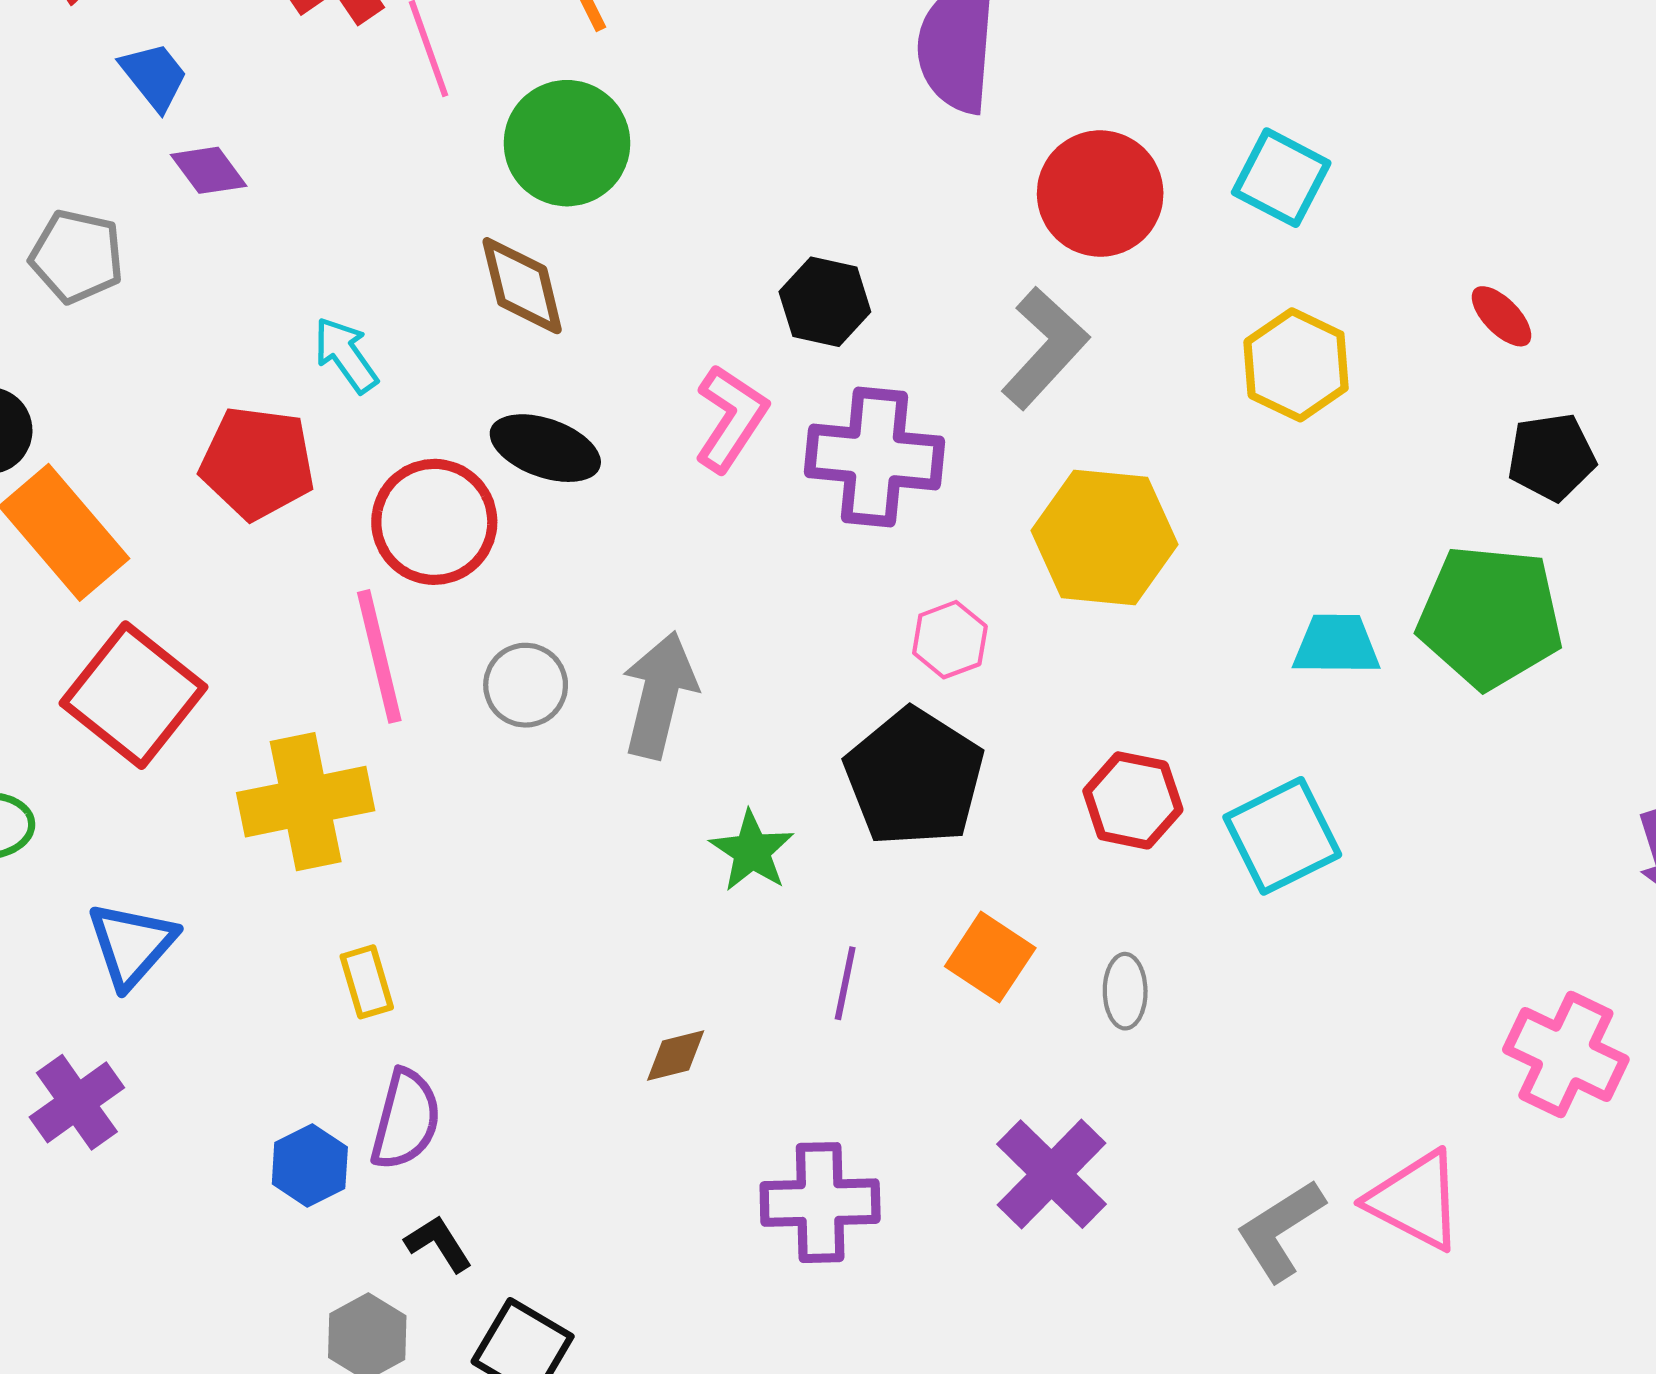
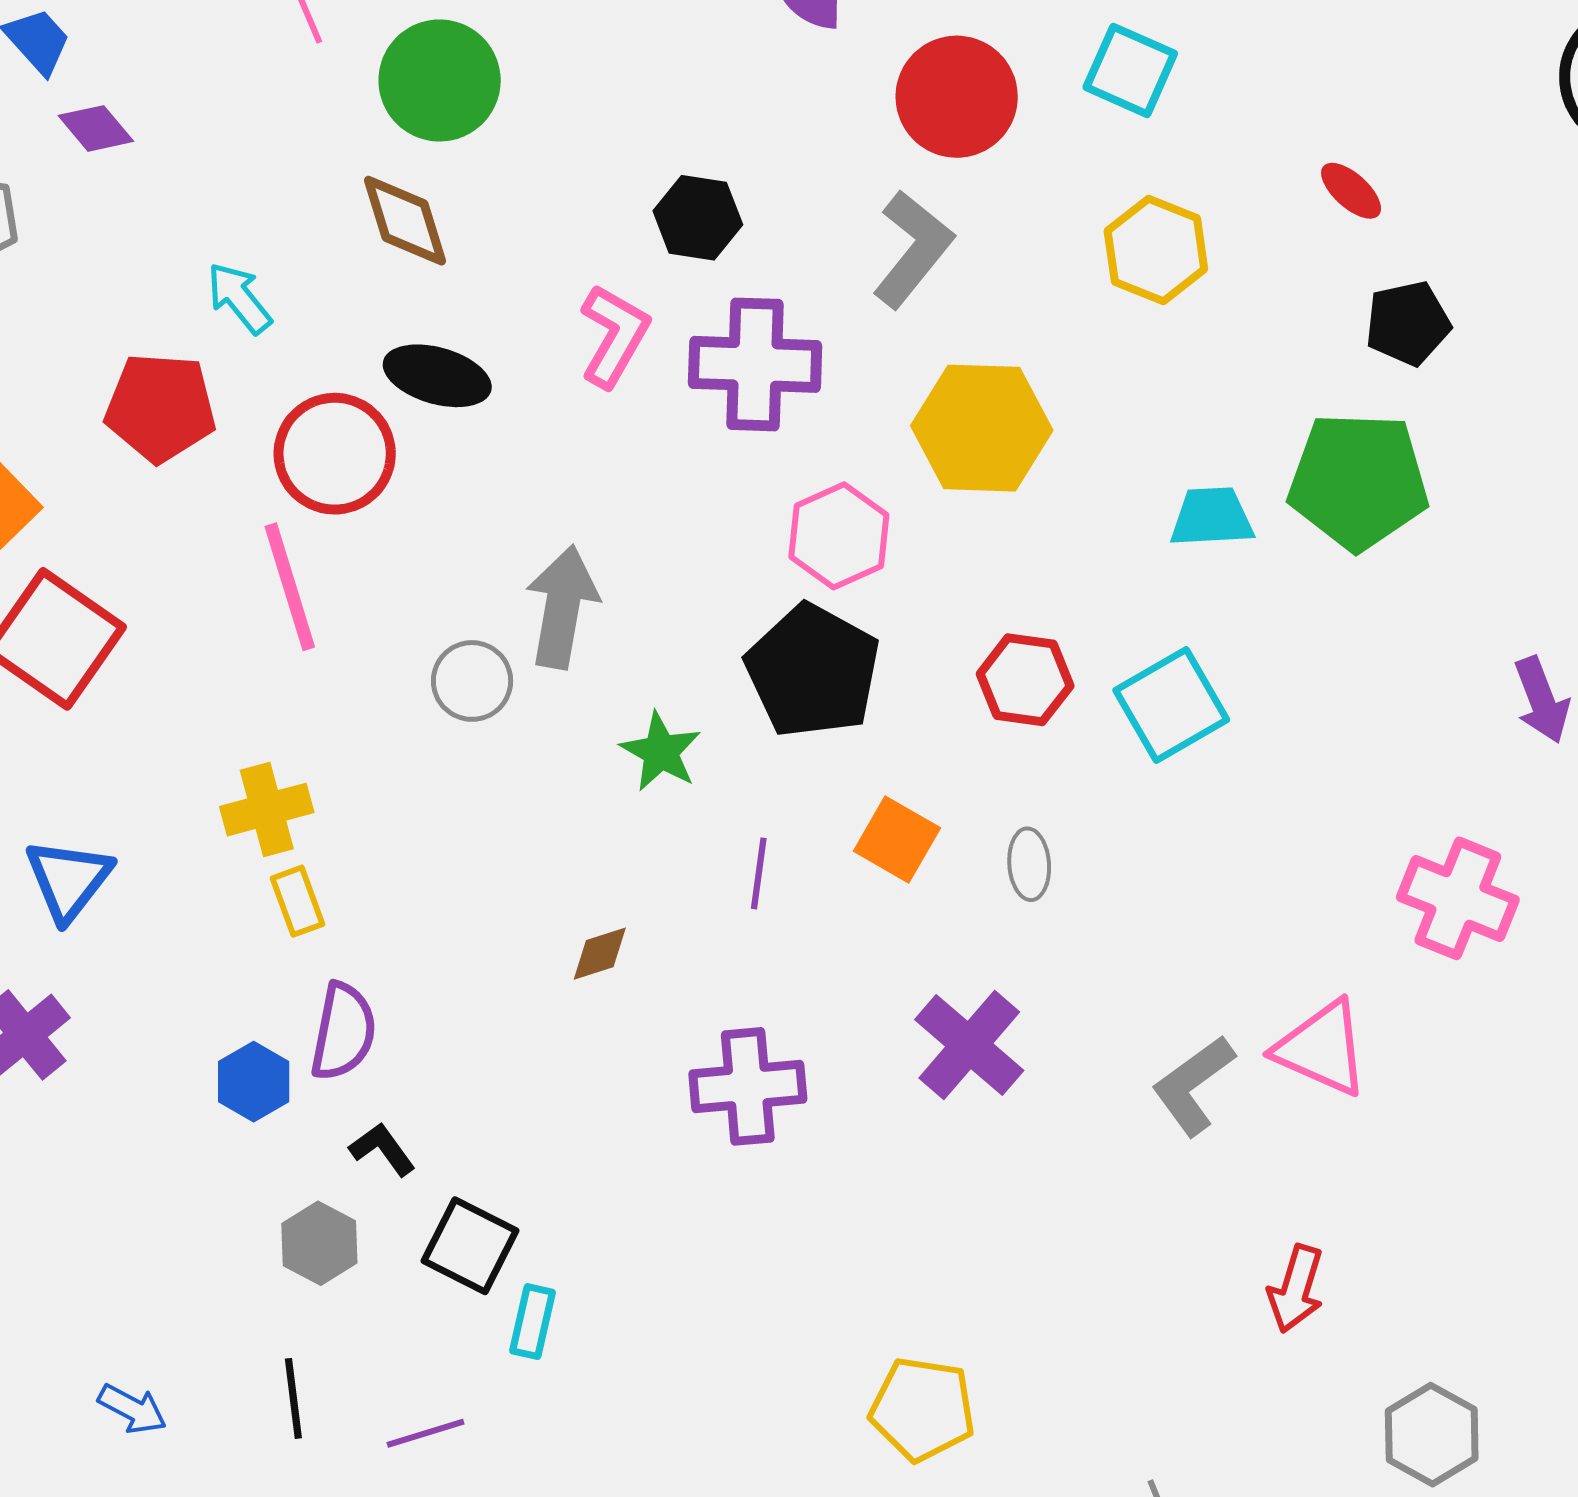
pink hexagon: (950, 640) -> (839, 536), size x1.4
gray circle: (526, 685) -> (472, 681), moved
yellow cross: (306, 802) -> (267, 810), moved, size x0.7

